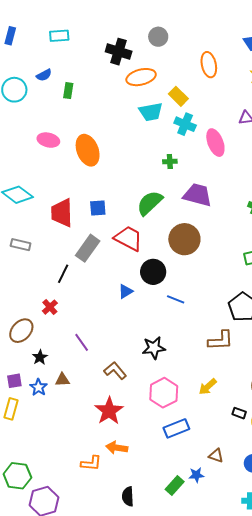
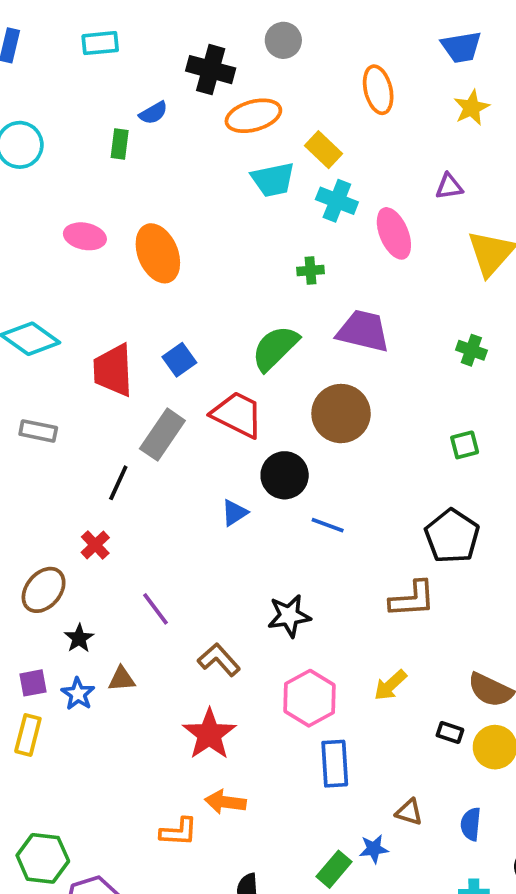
blue semicircle: (44, 75) -> (153, 113), moved
blue square: (98, 208) -> (179, 360), turned -30
blue rectangle: (176, 428) -> (335, 764), turned -70

